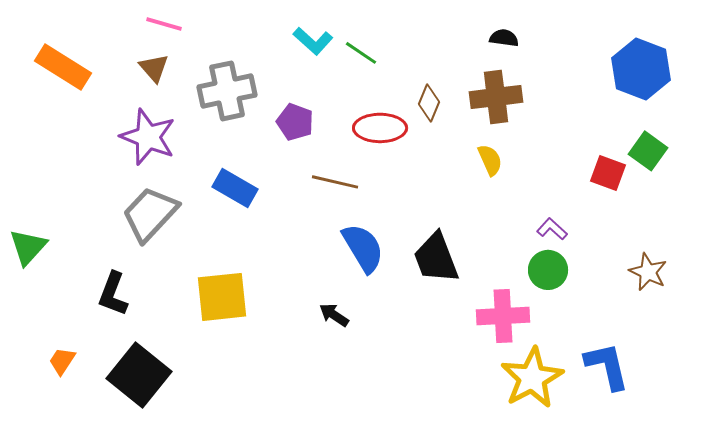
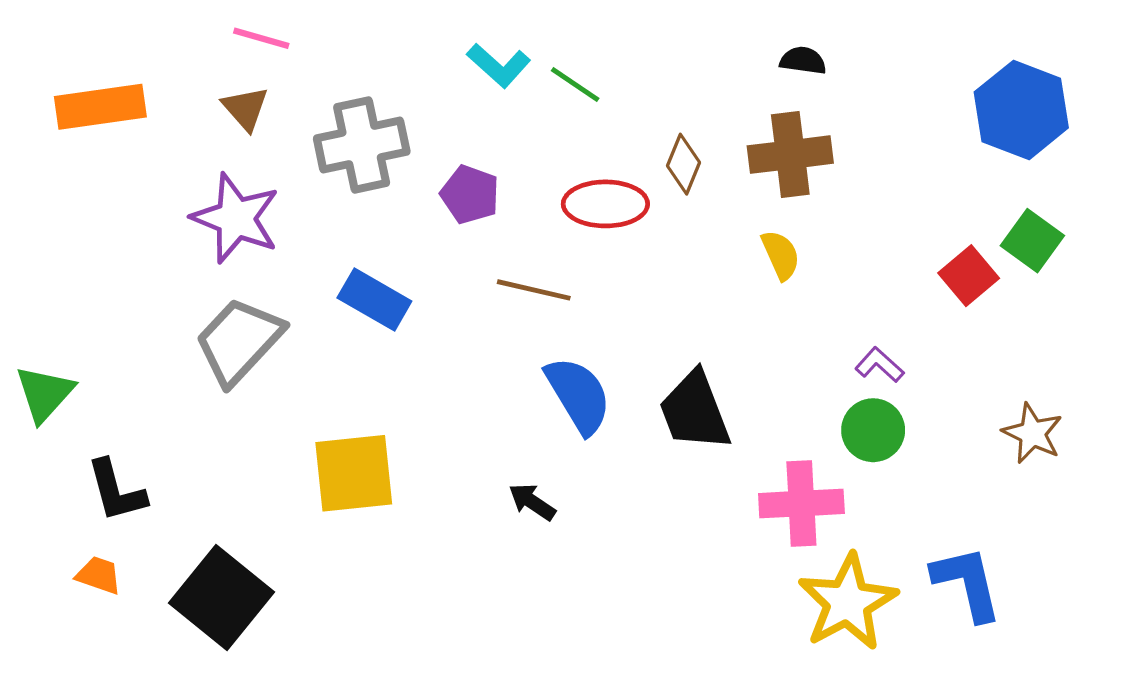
orange rectangle: (63, 67) -> (100, 107), turned -40
red square: (608, 173) -> (969, 276), turned 30
black L-shape: (113, 294) -> (116, 491), moved, turned -36
orange trapezoid: (62, 361) -> (99, 575), turned 76

